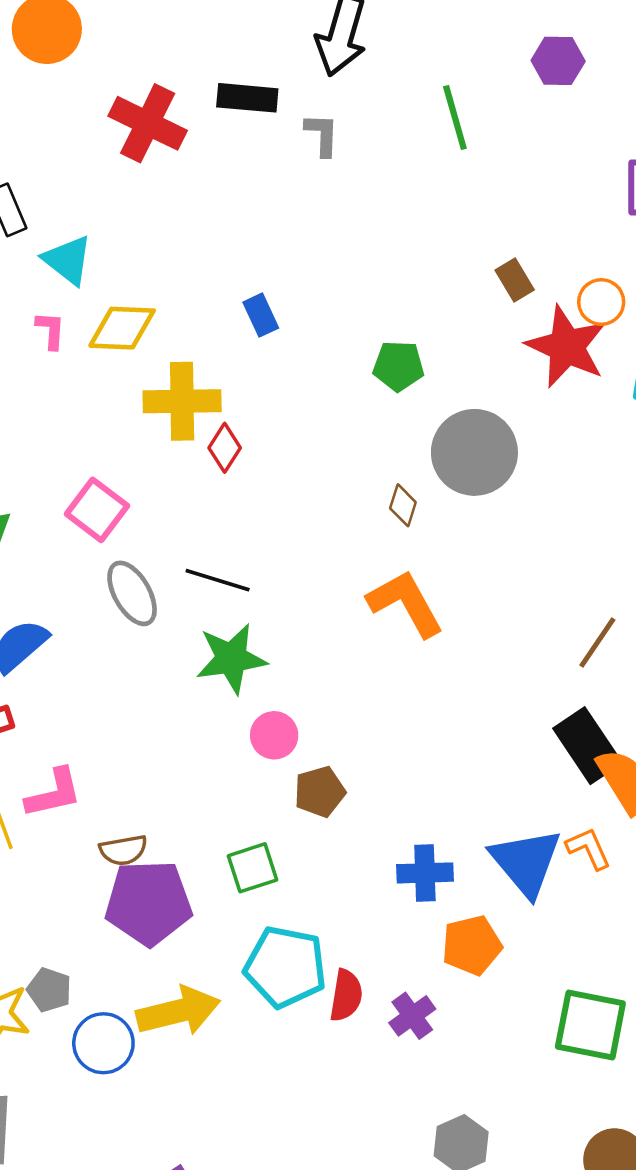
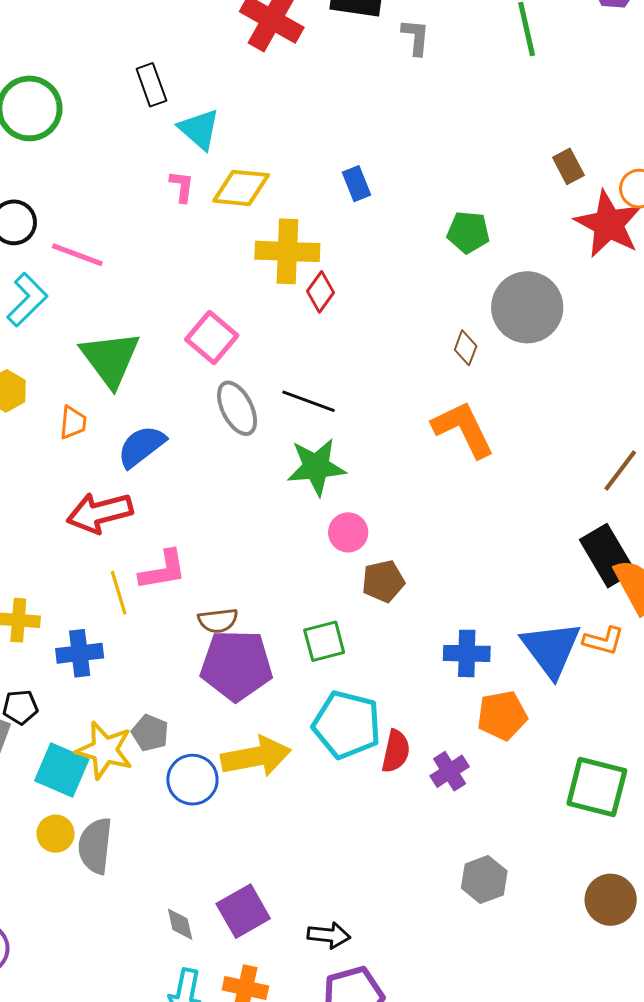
orange L-shape: (589, 848) -> (603, 641), turned 126

